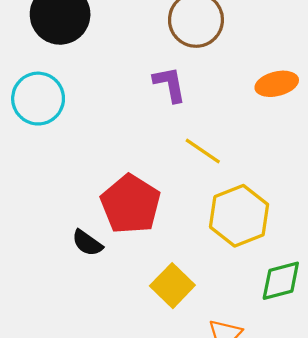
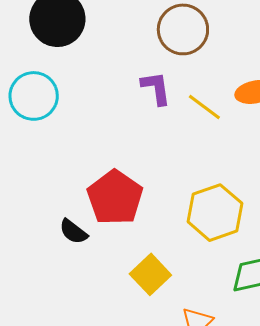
yellow line: (203, 151) -> (204, 107), moved

